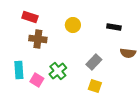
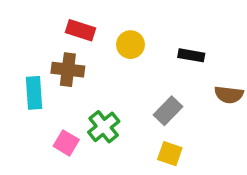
red rectangle: (30, 17) -> (80, 30), moved
black rectangle: (114, 27) -> (191, 55), moved
cyan rectangle: (19, 70) -> (34, 93), moved

